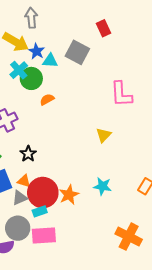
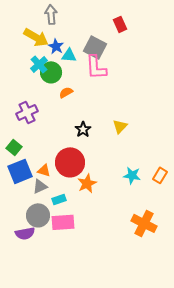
pink L-shape: (121, 94) -> (96, 67), moved
black star: (28, 154) -> (83, 129), moved
cyan star: (102, 186) -> (132, 175), moved
red circle: (43, 193) -> (70, 162), moved

